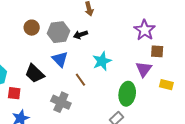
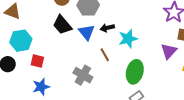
black arrow: (80, 35) -> (107, 28), moved
black trapezoid: (35, 74) -> (62, 25), moved
green ellipse: (127, 94) -> (135, 72), moved

